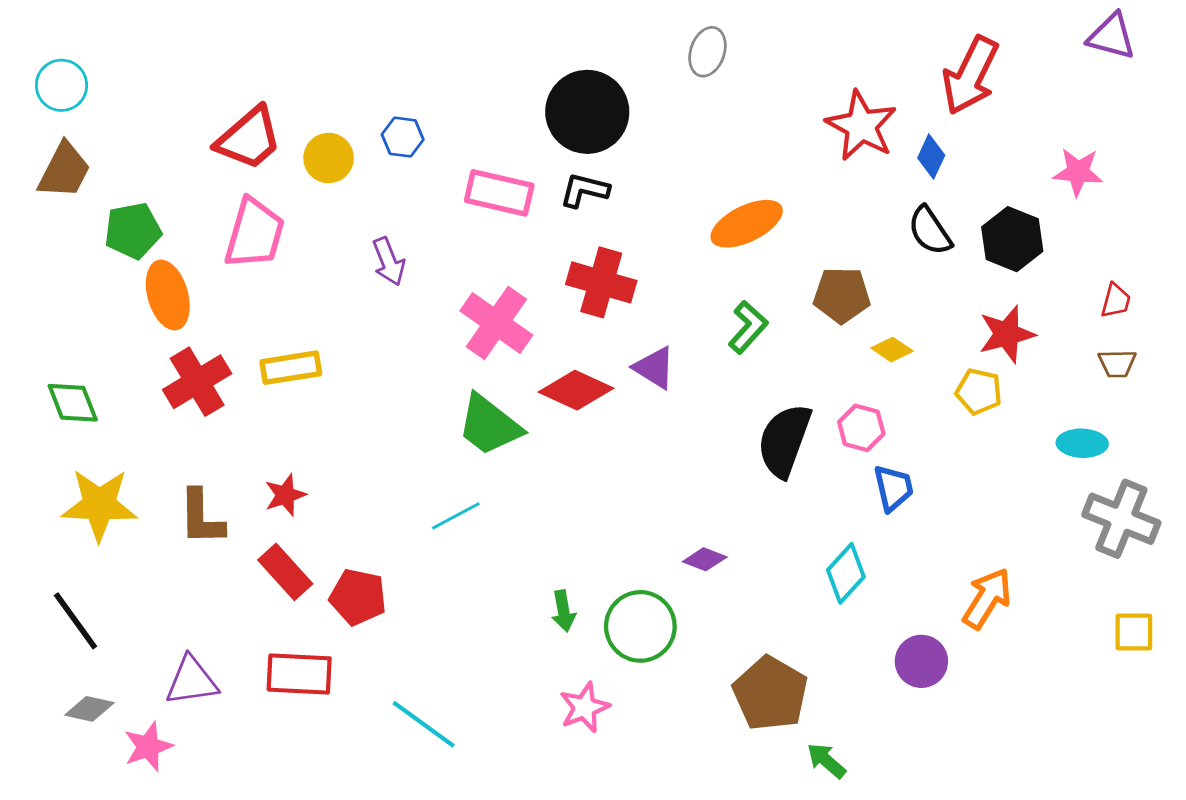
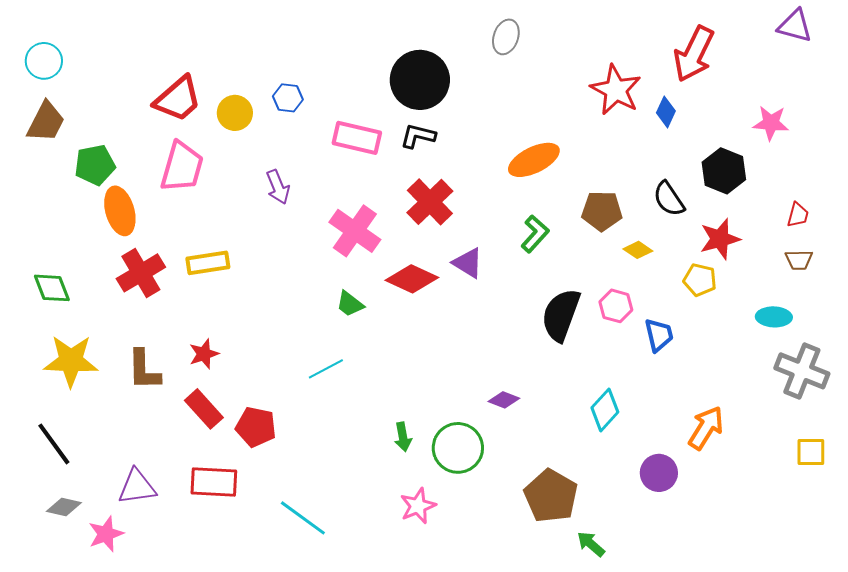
black semicircle: (930, 231) -> (669, 199), moved
red cross: (601, 282) -> (430, 202), turned 30
green trapezoid: (489, 425) -> (350, 304), size x0.6
blue trapezoid: (893, 488) -> (659, 335), moved

